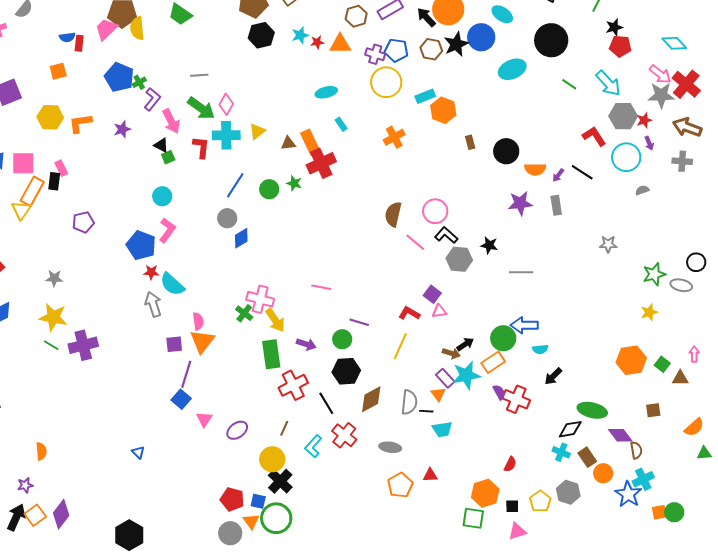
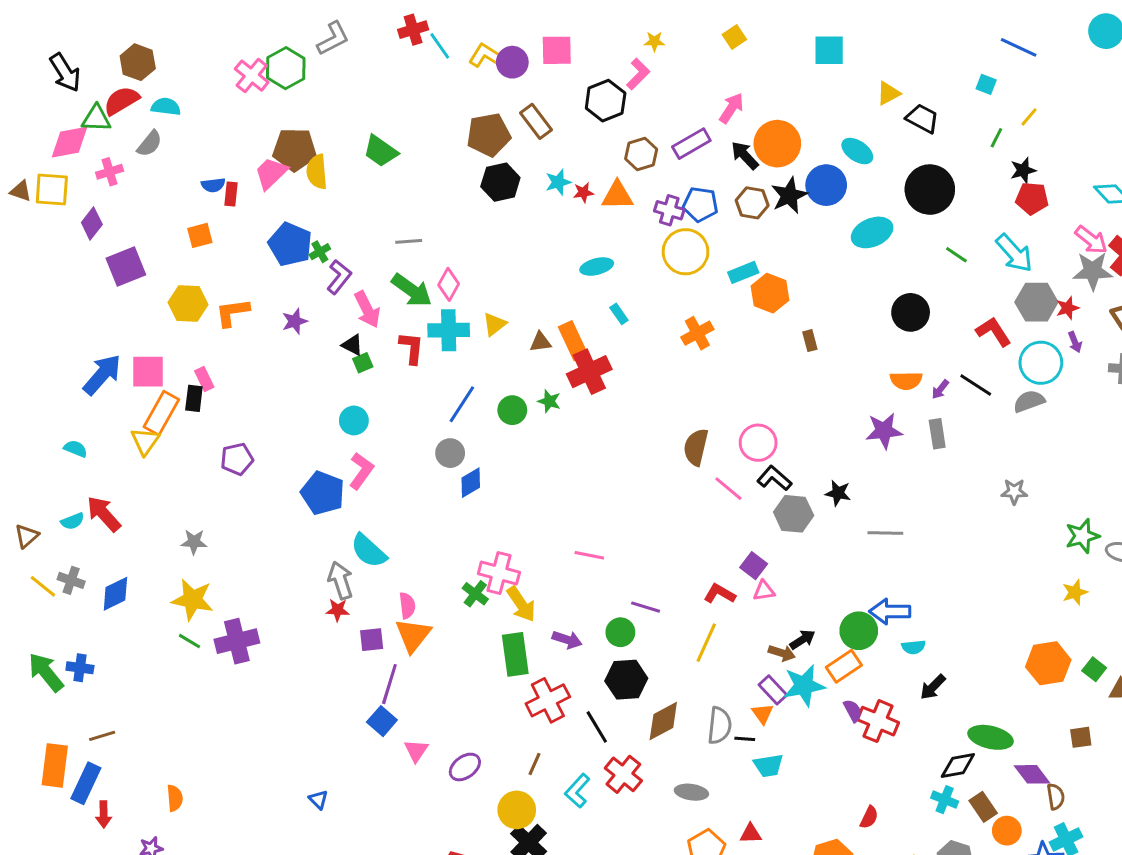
black circle: (506, 151) -> (911, 312), moved
gray semicircle: (642, 190) -> (1029, 401), moved, size x1.5
red star: (151, 272) -> (338, 610), moved

